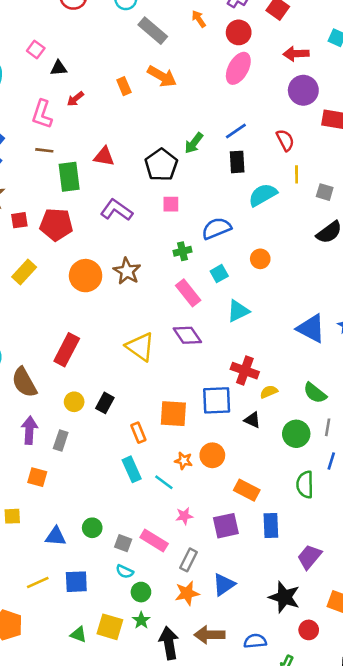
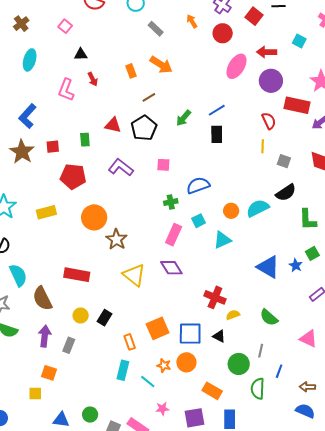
gray rectangle: (153, 31) -> (156, 29), size x0.7
pink square: (36, 49) -> (65, 26), moved
pink ellipse: (238, 68) -> (236, 66), moved
red arrow: (75, 99) -> (93, 79), turned -80
red semicircle: (285, 140) -> (269, 121), moved
brown line: (44, 150) -> (149, 97), moved, turned -40
black pentagon: (161, 165) -> (144, 128), moved
green rectangle: (69, 177) -> (85, 140), size x0.6
cyan semicircle: (263, 195) -> (258, 208), moved
red square: (19, 220) -> (53, 147), moved
brown star: (127, 271) -> (117, 239), moved
yellow rectangle: (24, 272) -> (46, 212), turned 30
pink rectangle: (188, 293) -> (174, 235), turned 60
cyan triangle: (238, 311) -> (222, 240), moved
red rectangle: (67, 350) -> (77, 275), turned 70
blue square: (217, 400) -> (190, 334), moved
orange square: (173, 414) -> (158, 328), turned -30
gray line: (328, 427) -> (261, 351), moved
green circle: (296, 434) -> (239, 364), moved
cyan rectangle: (132, 469) -> (123, 370), turned 36
yellow square: (12, 516) -> (35, 393), moved

